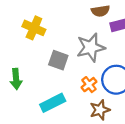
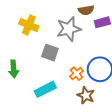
gray star: (91, 47) -> (69, 29), moved
brown star: (100, 110) -> (86, 95), turned -30

